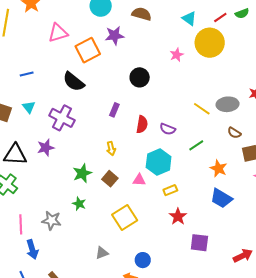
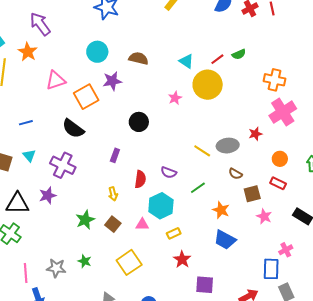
red semicircle: (142, 124) -> (140, 179), moved
green star: (79, 204) -> (85, 261), moved

